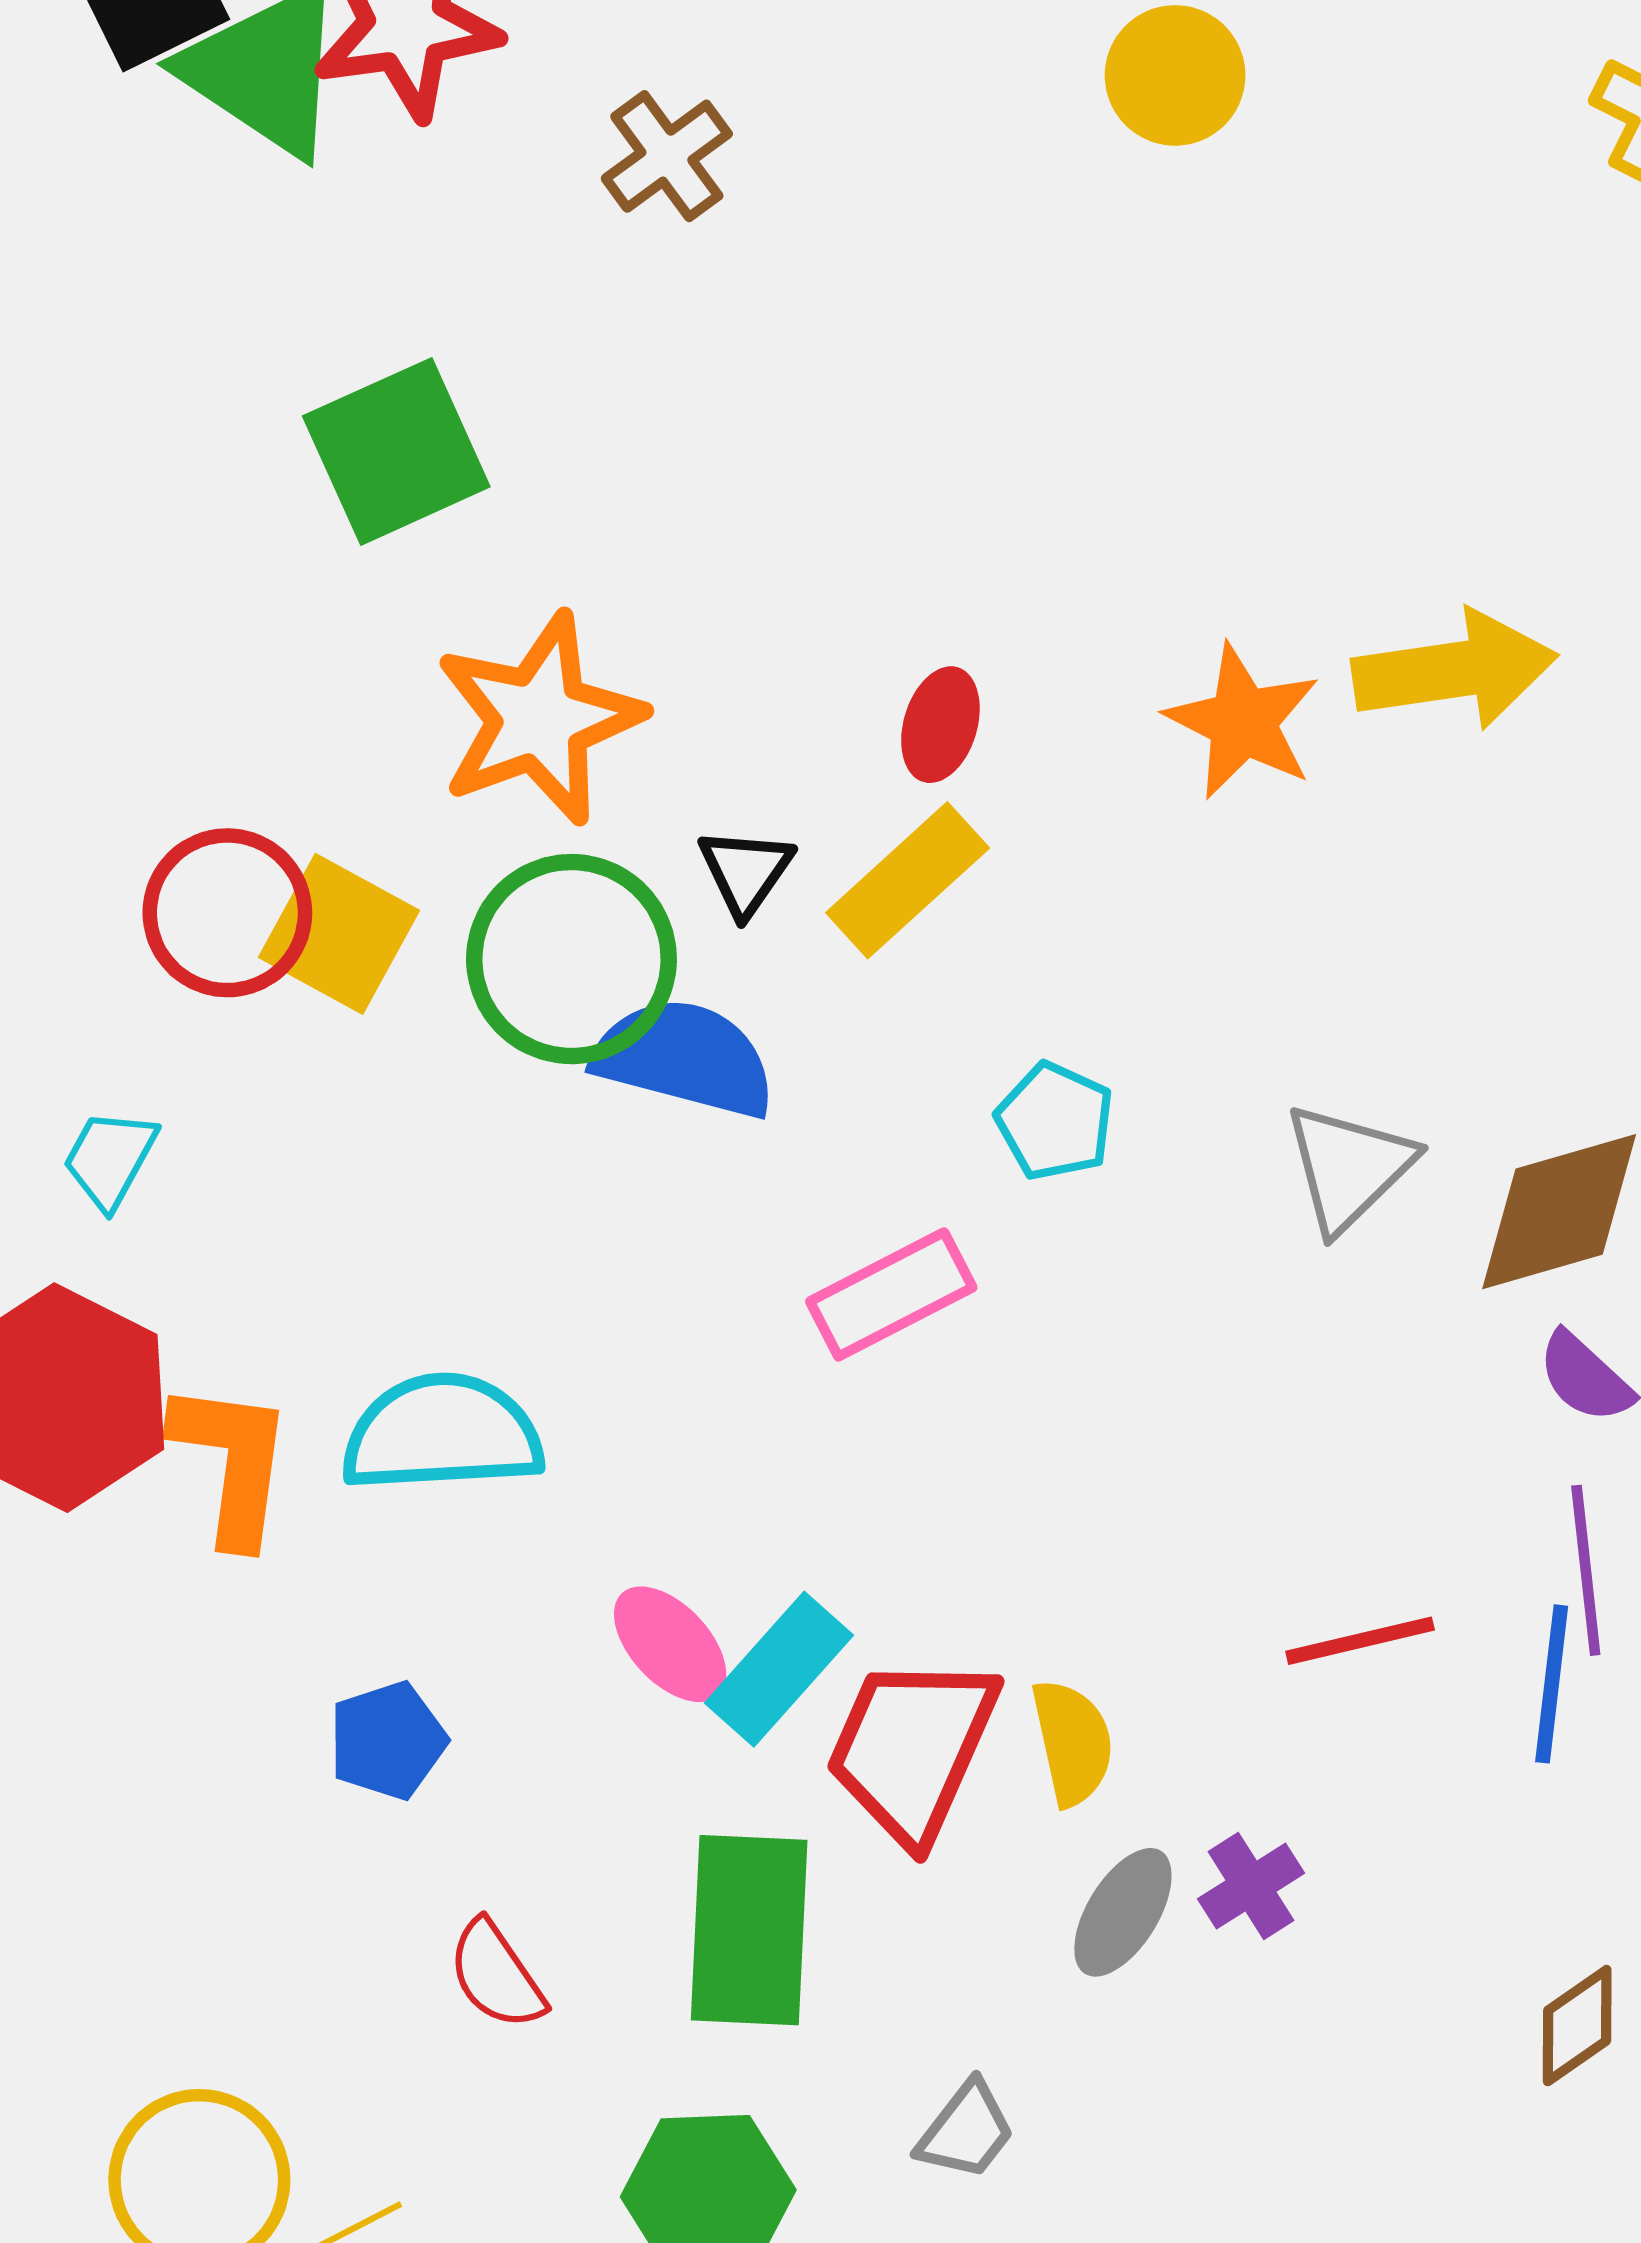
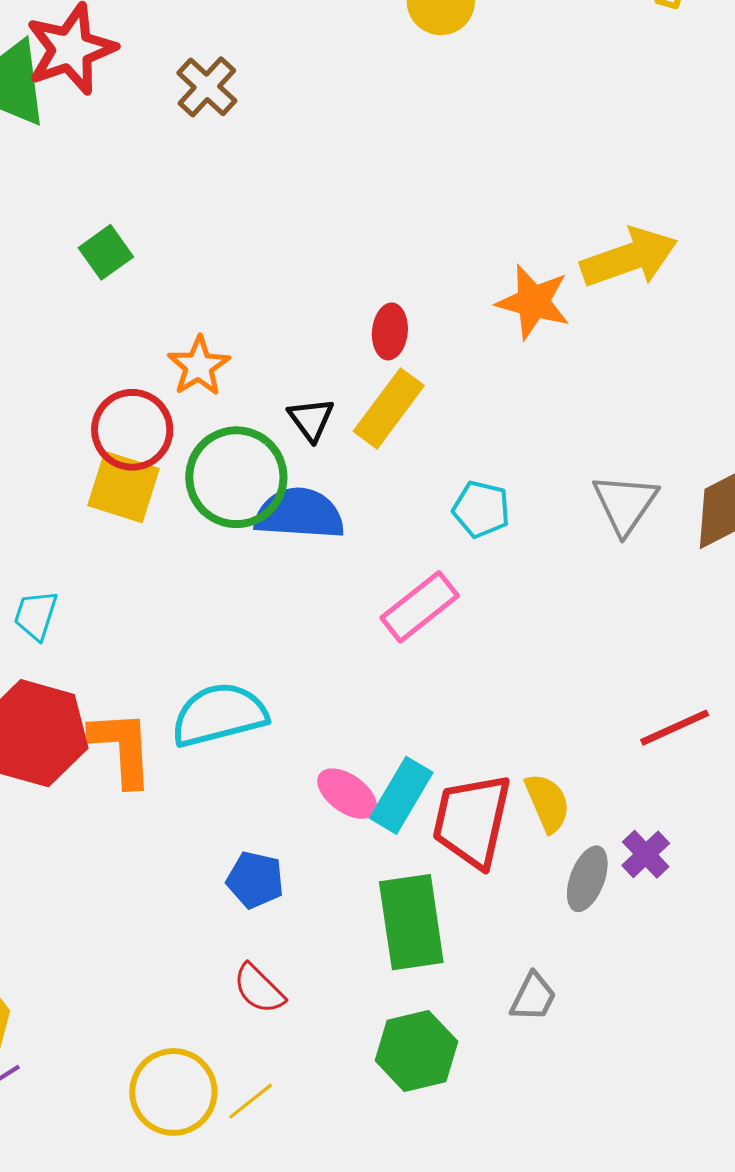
green square: (396, 451) -> (106, 252), size x0.6
orange star: (539, 719) -> (199, 366), size x0.6
red circle: (227, 913) -> (132, 430), moved
blue pentagon: (388, 1741) -> (255, 880), moved, turned -30
red semicircle: (496, 1975) -> (259, 989), moved

